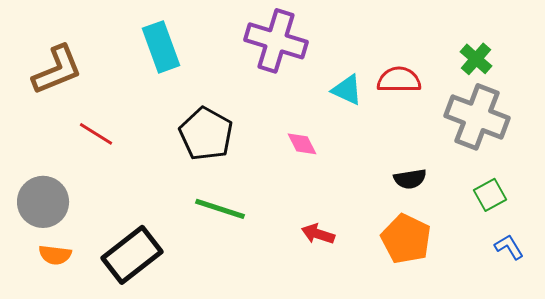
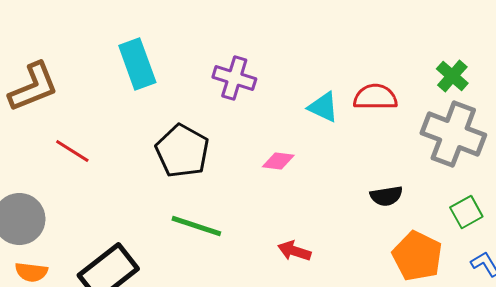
purple cross: (276, 41) -> (234, 78), moved, size x0.7
pink diamond: (302, 144) -> (278, 161), turned -56
orange pentagon: (406, 239) -> (417, 256), moved

